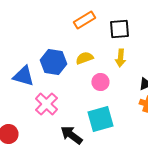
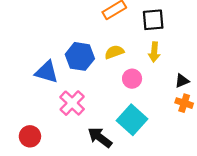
cyan square: (100, 119) -> (132, 120), turned -32

